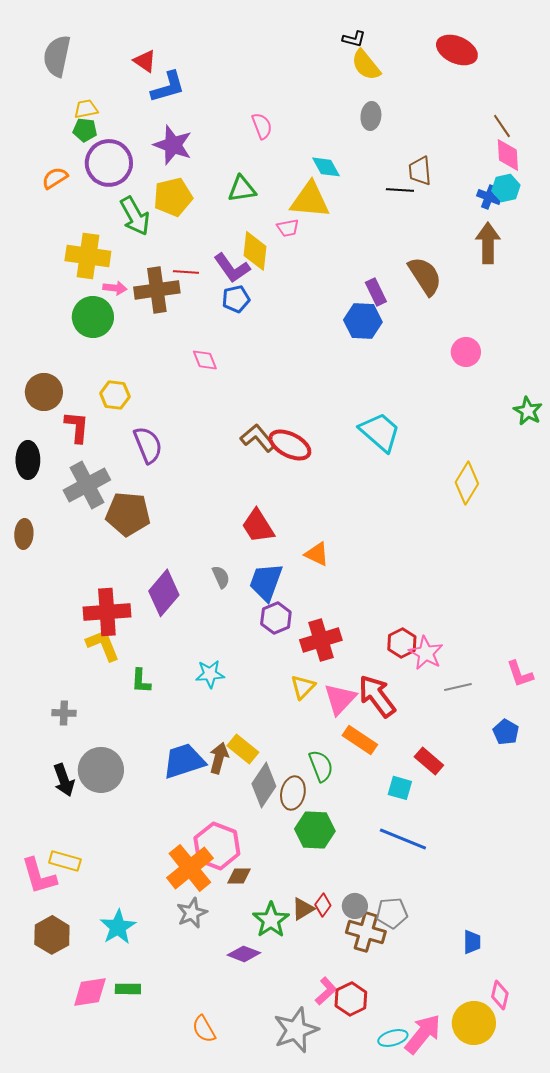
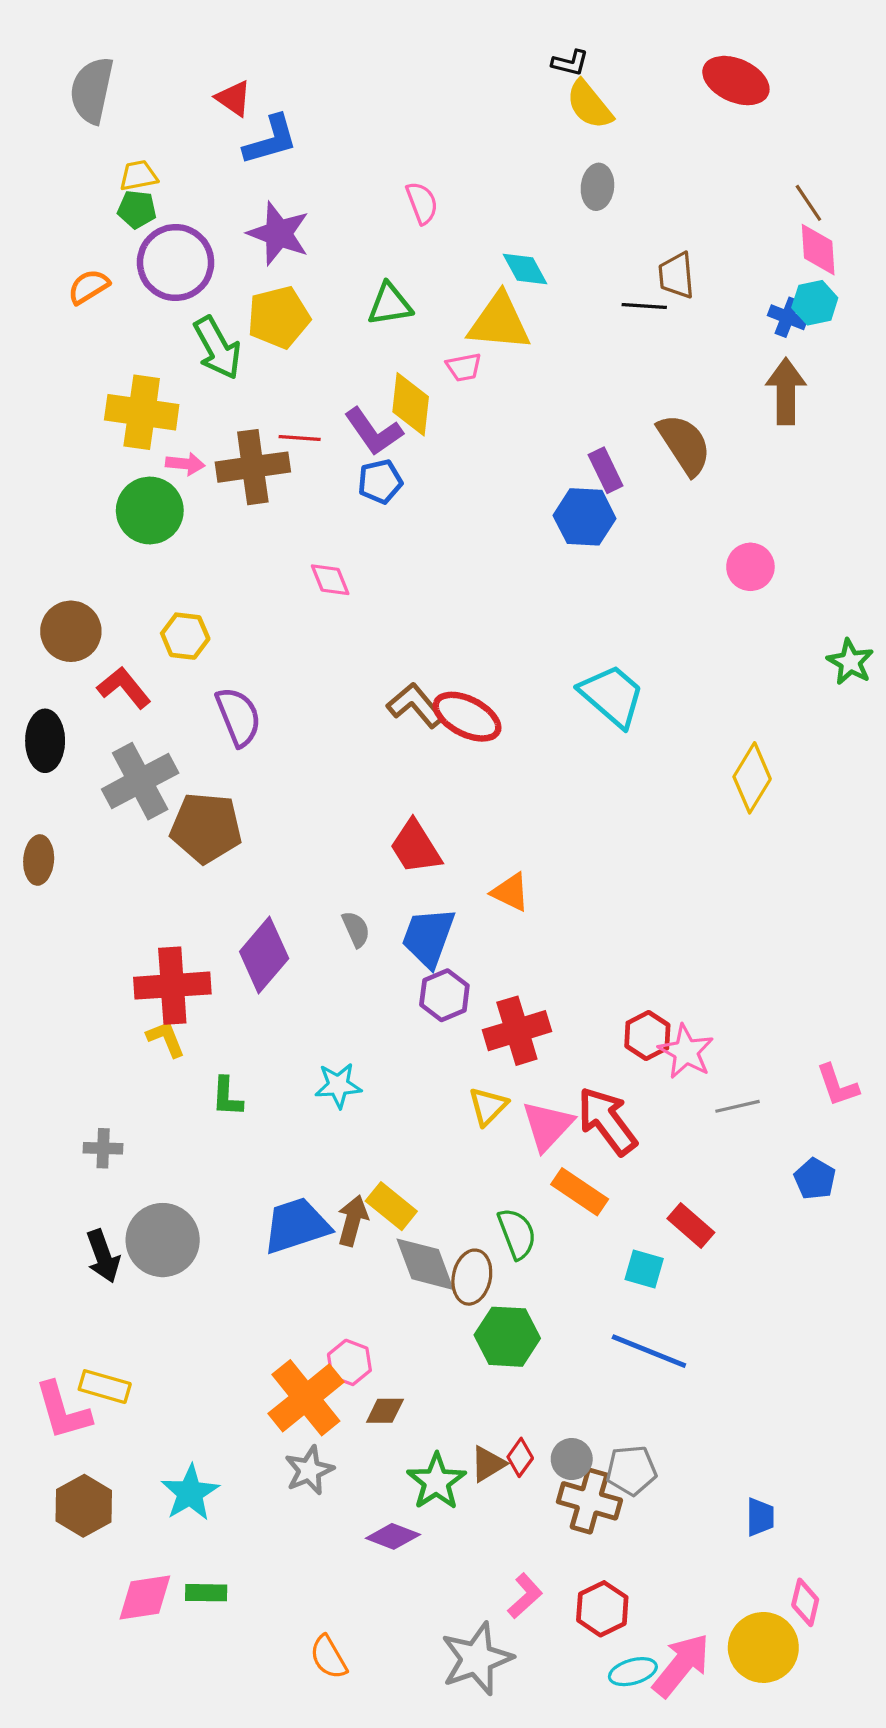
red L-shape: (77, 427) -> (124, 688), turned -44
yellow L-shape: (103, 645) -> (166, 1039), size x0.7
gray diamond: (264, 785) -> (425, 1264), turned -54
pink hexagon: (217, 846) -> (349, 1362), size x0.6
red hexagon: (351, 999) -> (602, 1609), moved

